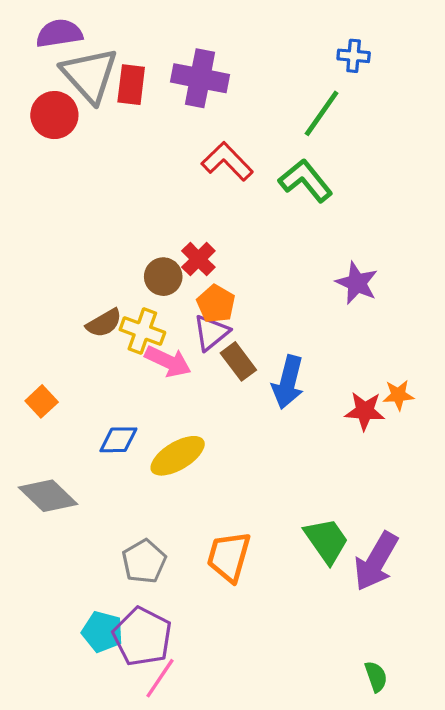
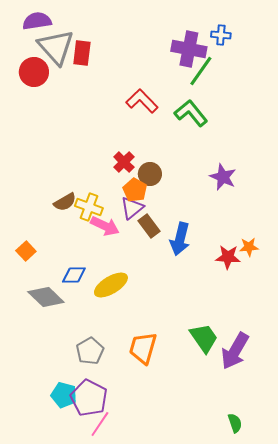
purple cross: (200, 78) -> (189, 49), moved
brown circle: (163, 277) -> (150, 174), moved
gray diamond: (48, 496) -> (46, 297), moved

